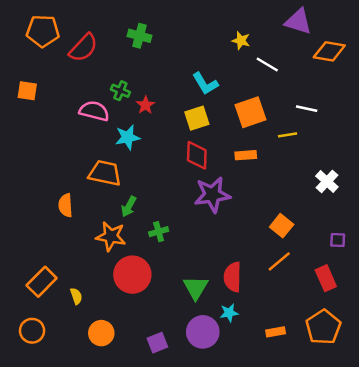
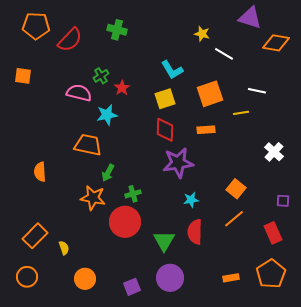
green cross: (120, 91) -> (101, 76), turned 35
orange semicircle: (65, 205) -> (40, 172), moved
red circle: (132, 275) -> (125, 222), moved
cyan star: (229, 313) -> (191, 200), moved

